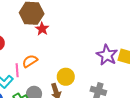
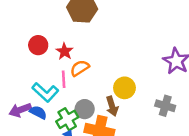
red star: (42, 29) -> (64, 51), moved

